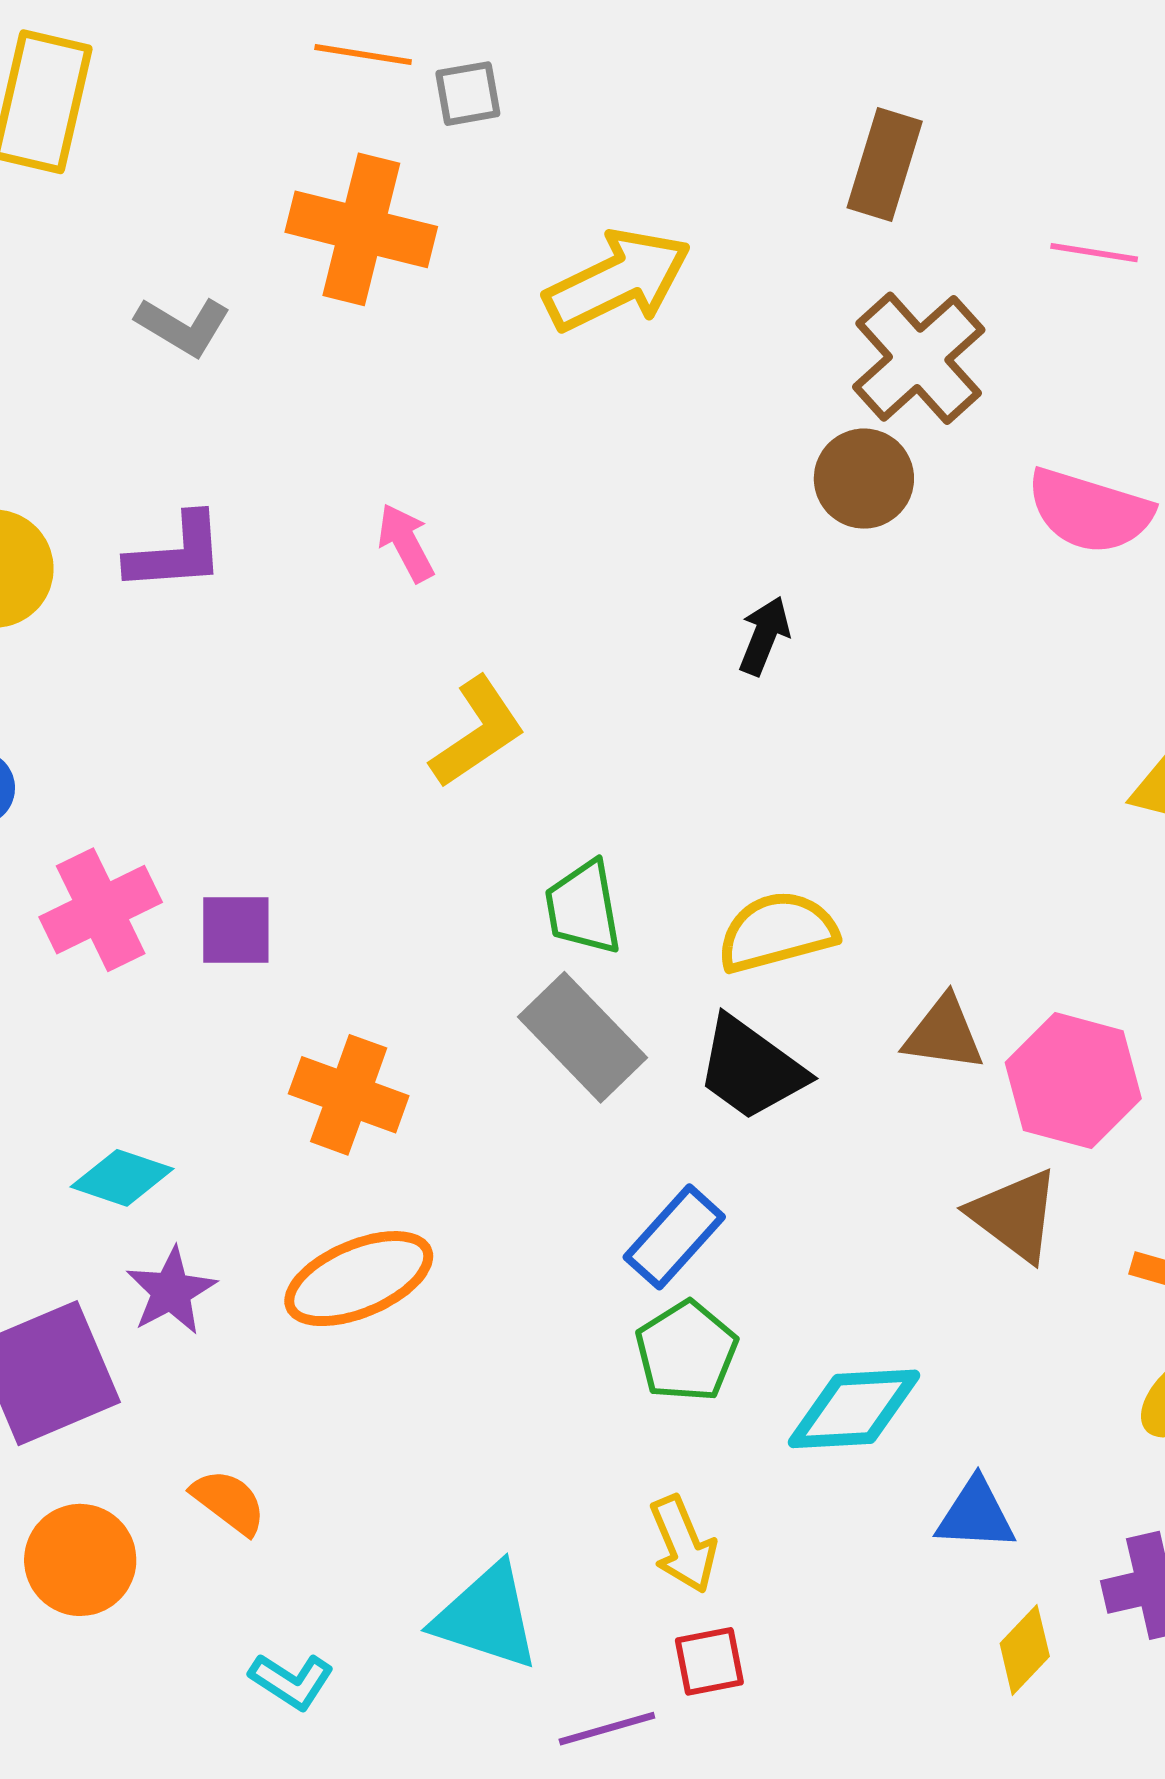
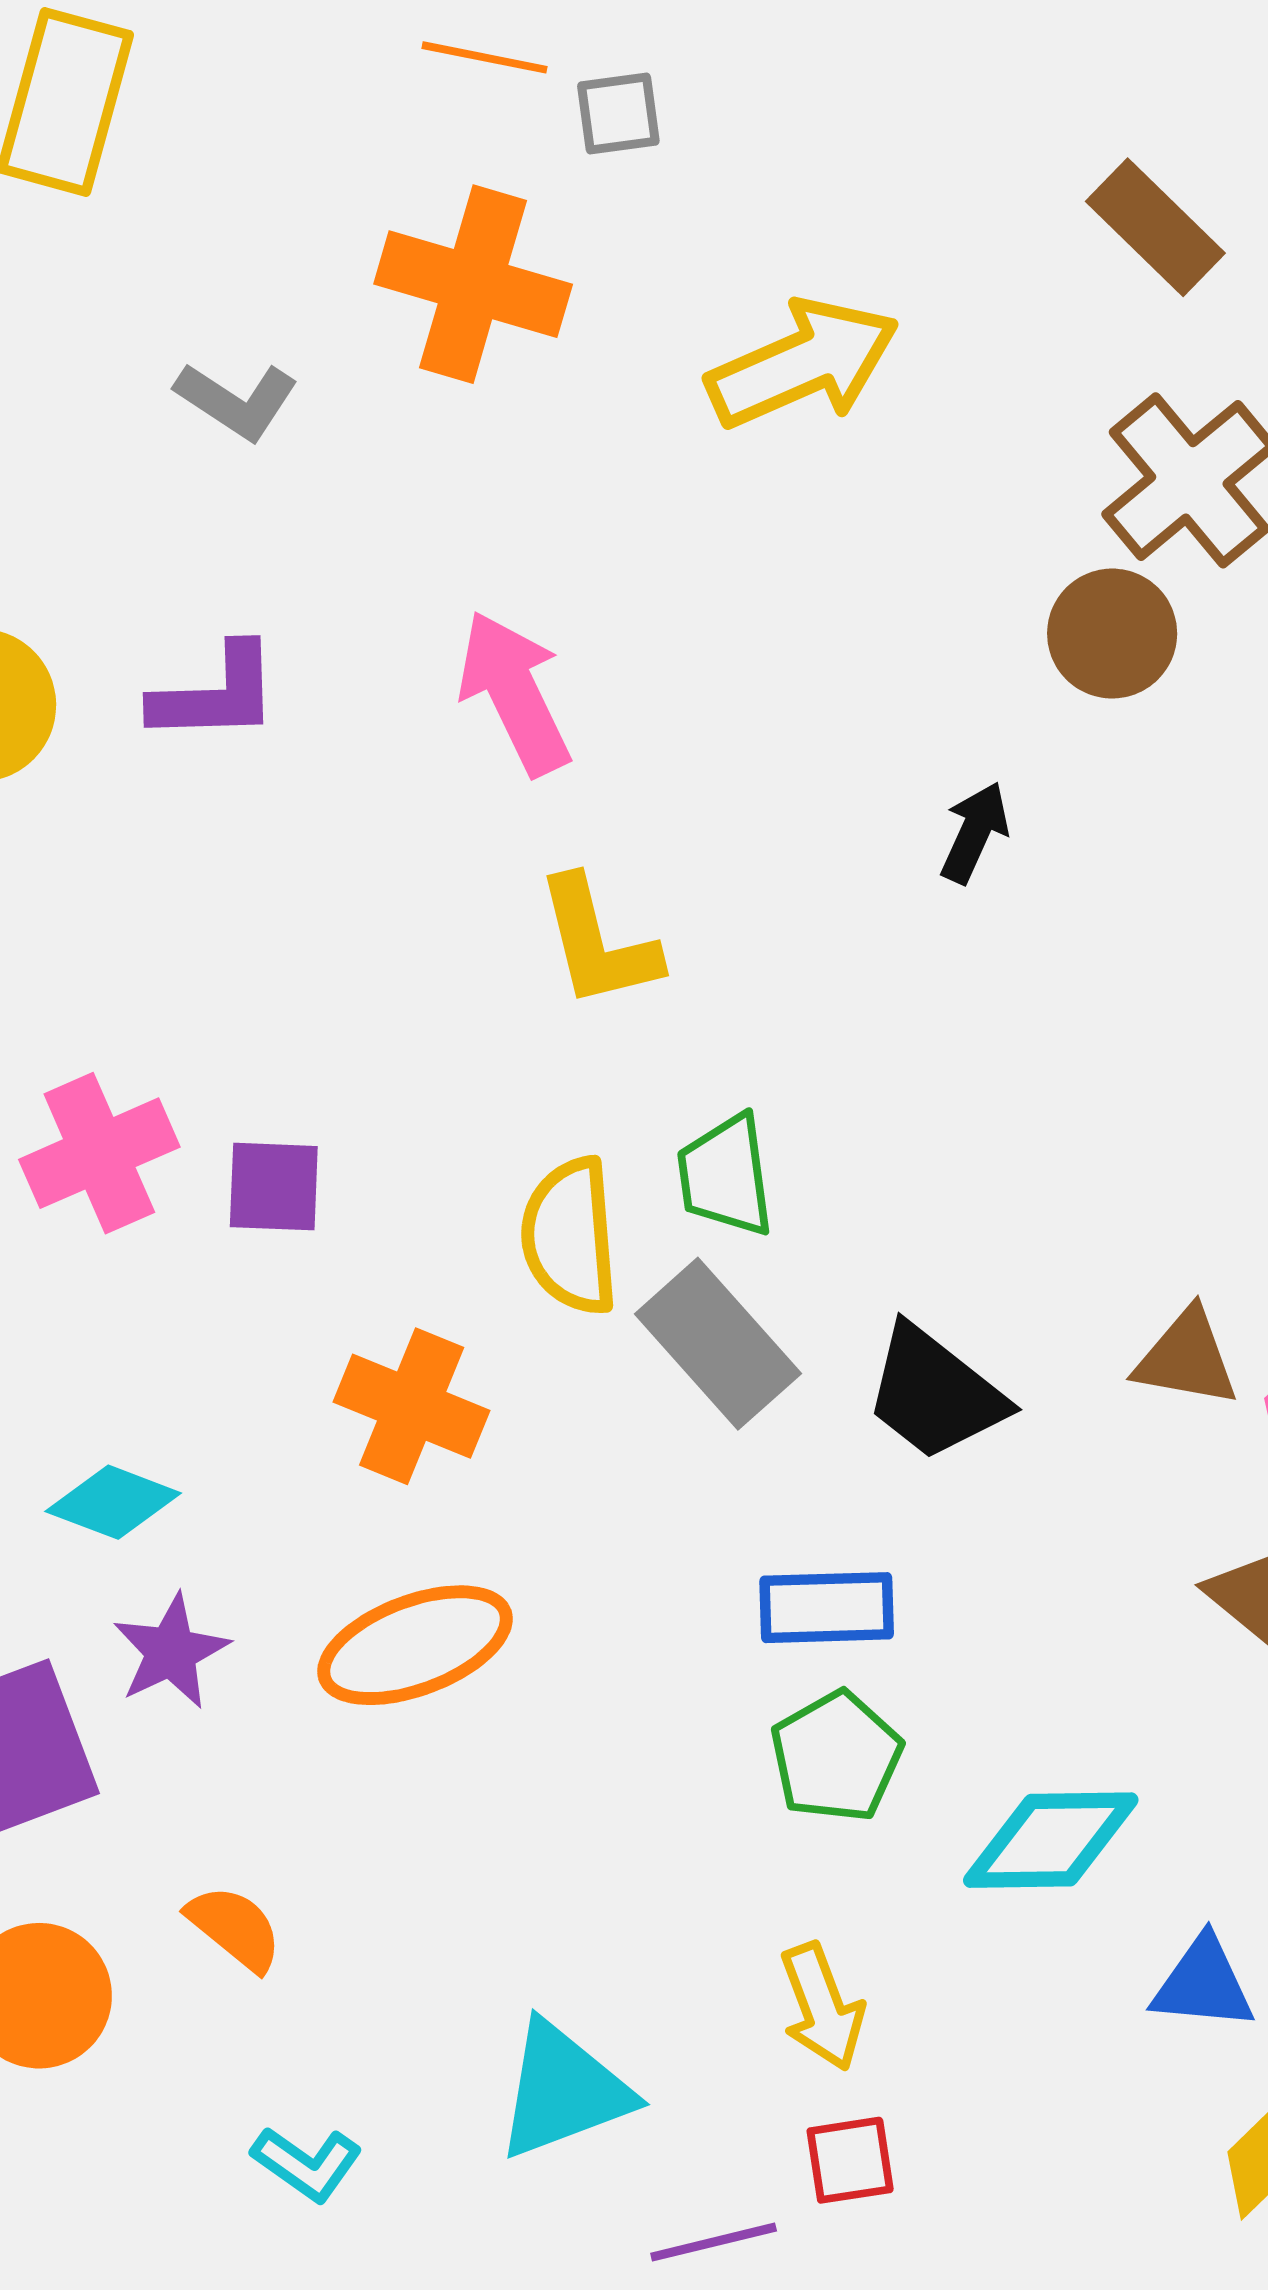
brown rectangle: (885, 165) -> (1155, 227), turned -65
pink arrow: (406, 543) -> (514, 693), size x1.6
yellow L-shape: (478, 732) -> (598, 942), turned 108
yellow semicircle: (777, 932) -> (570, 1236), moved, turned -82
blue rectangle: (674, 1237) -> (827, 1608), turned 44
cyan triangle: (487, 1617) -> (563, 2091), turned -41

